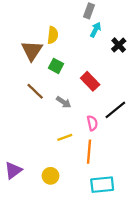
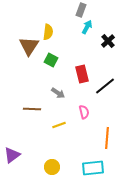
red rectangle: (90, 81) -> (82, 74), turned 30
brown line: (35, 91) -> (32, 109), moved, turned -42
black line: (115, 110) -> (105, 86), moved
orange line: (89, 152) -> (107, 138), moved
yellow circle: (51, 176) -> (52, 167), moved

